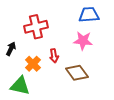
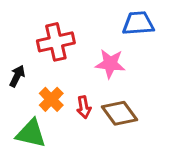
pink star: (83, 41) -> (110, 64), moved
red arrow: (54, 56) -> (84, 107), moved

